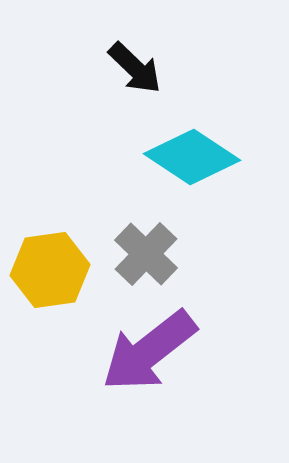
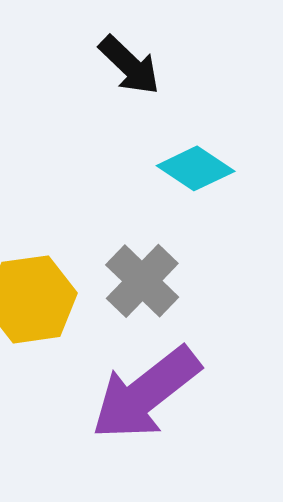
cyan diamond: (192, 157) -> (196, 168), size x0.7

